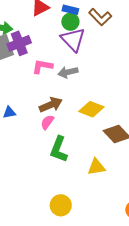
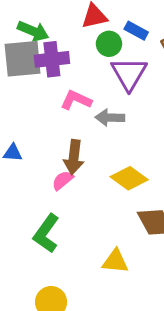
green circle: (70, 22) -> (109, 44), moved
brown arrow: (51, 105) -> (74, 157), turned 105
green L-shape: (59, 149) -> (46, 234), moved

